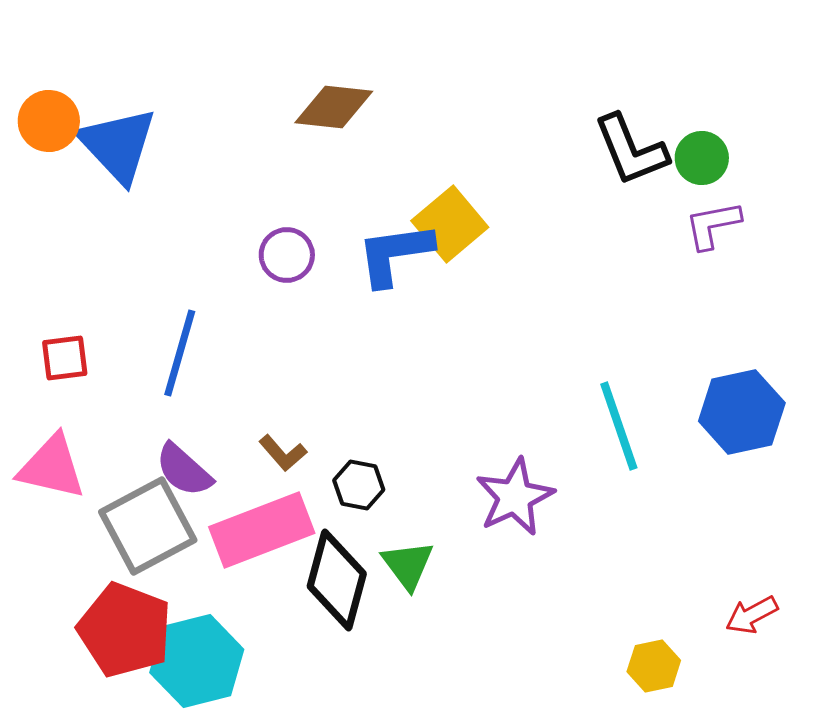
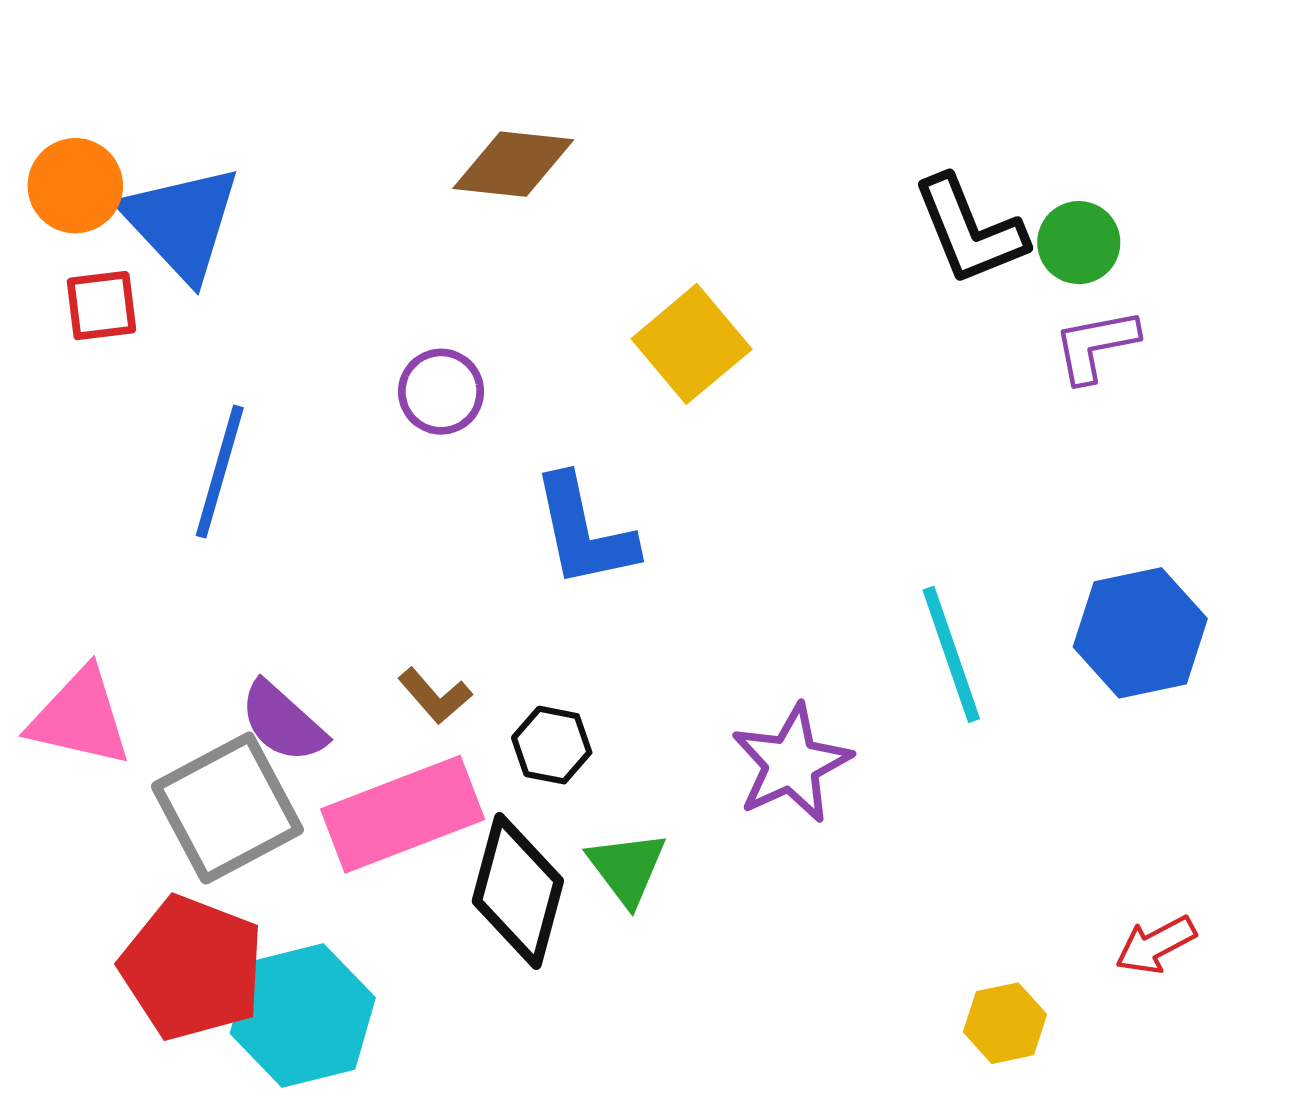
blue L-shape: (395, 254) -> (584, 531), moved, turned -94
blue line: (180, 353) -> (220, 472), moved
red square: (65, 358) -> (101, 306), moved

